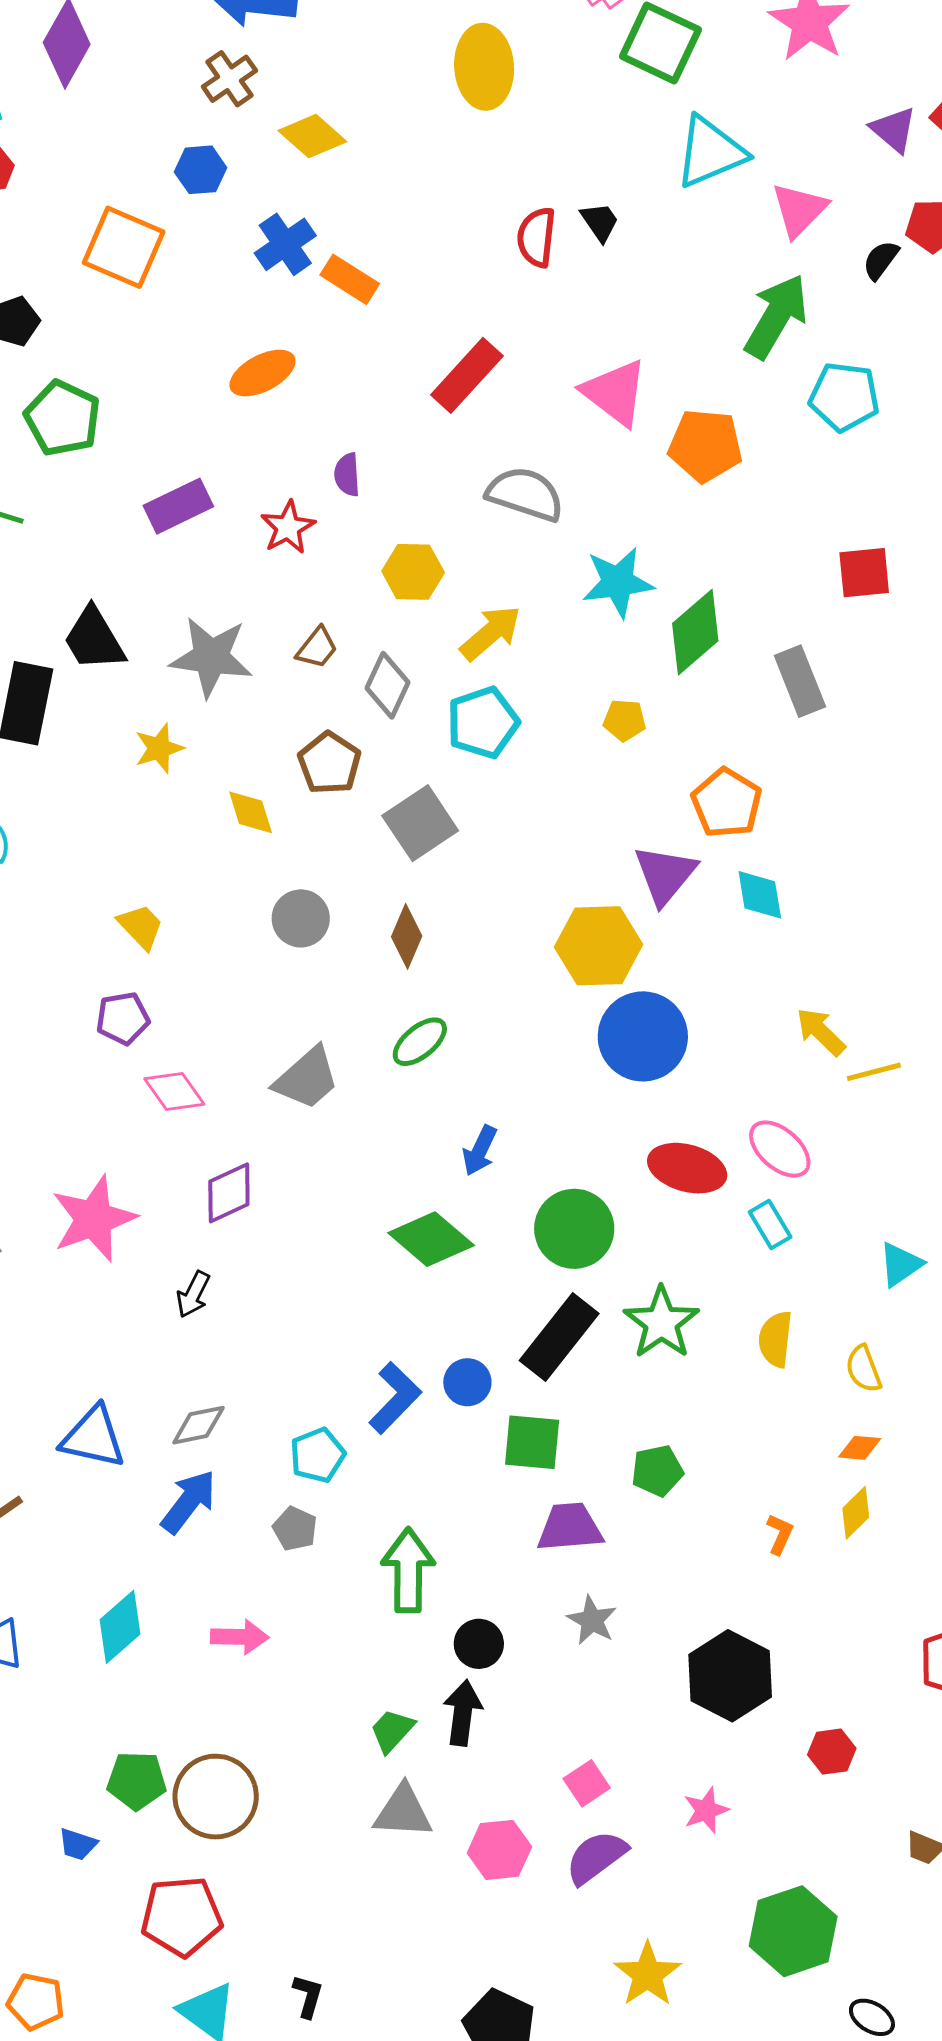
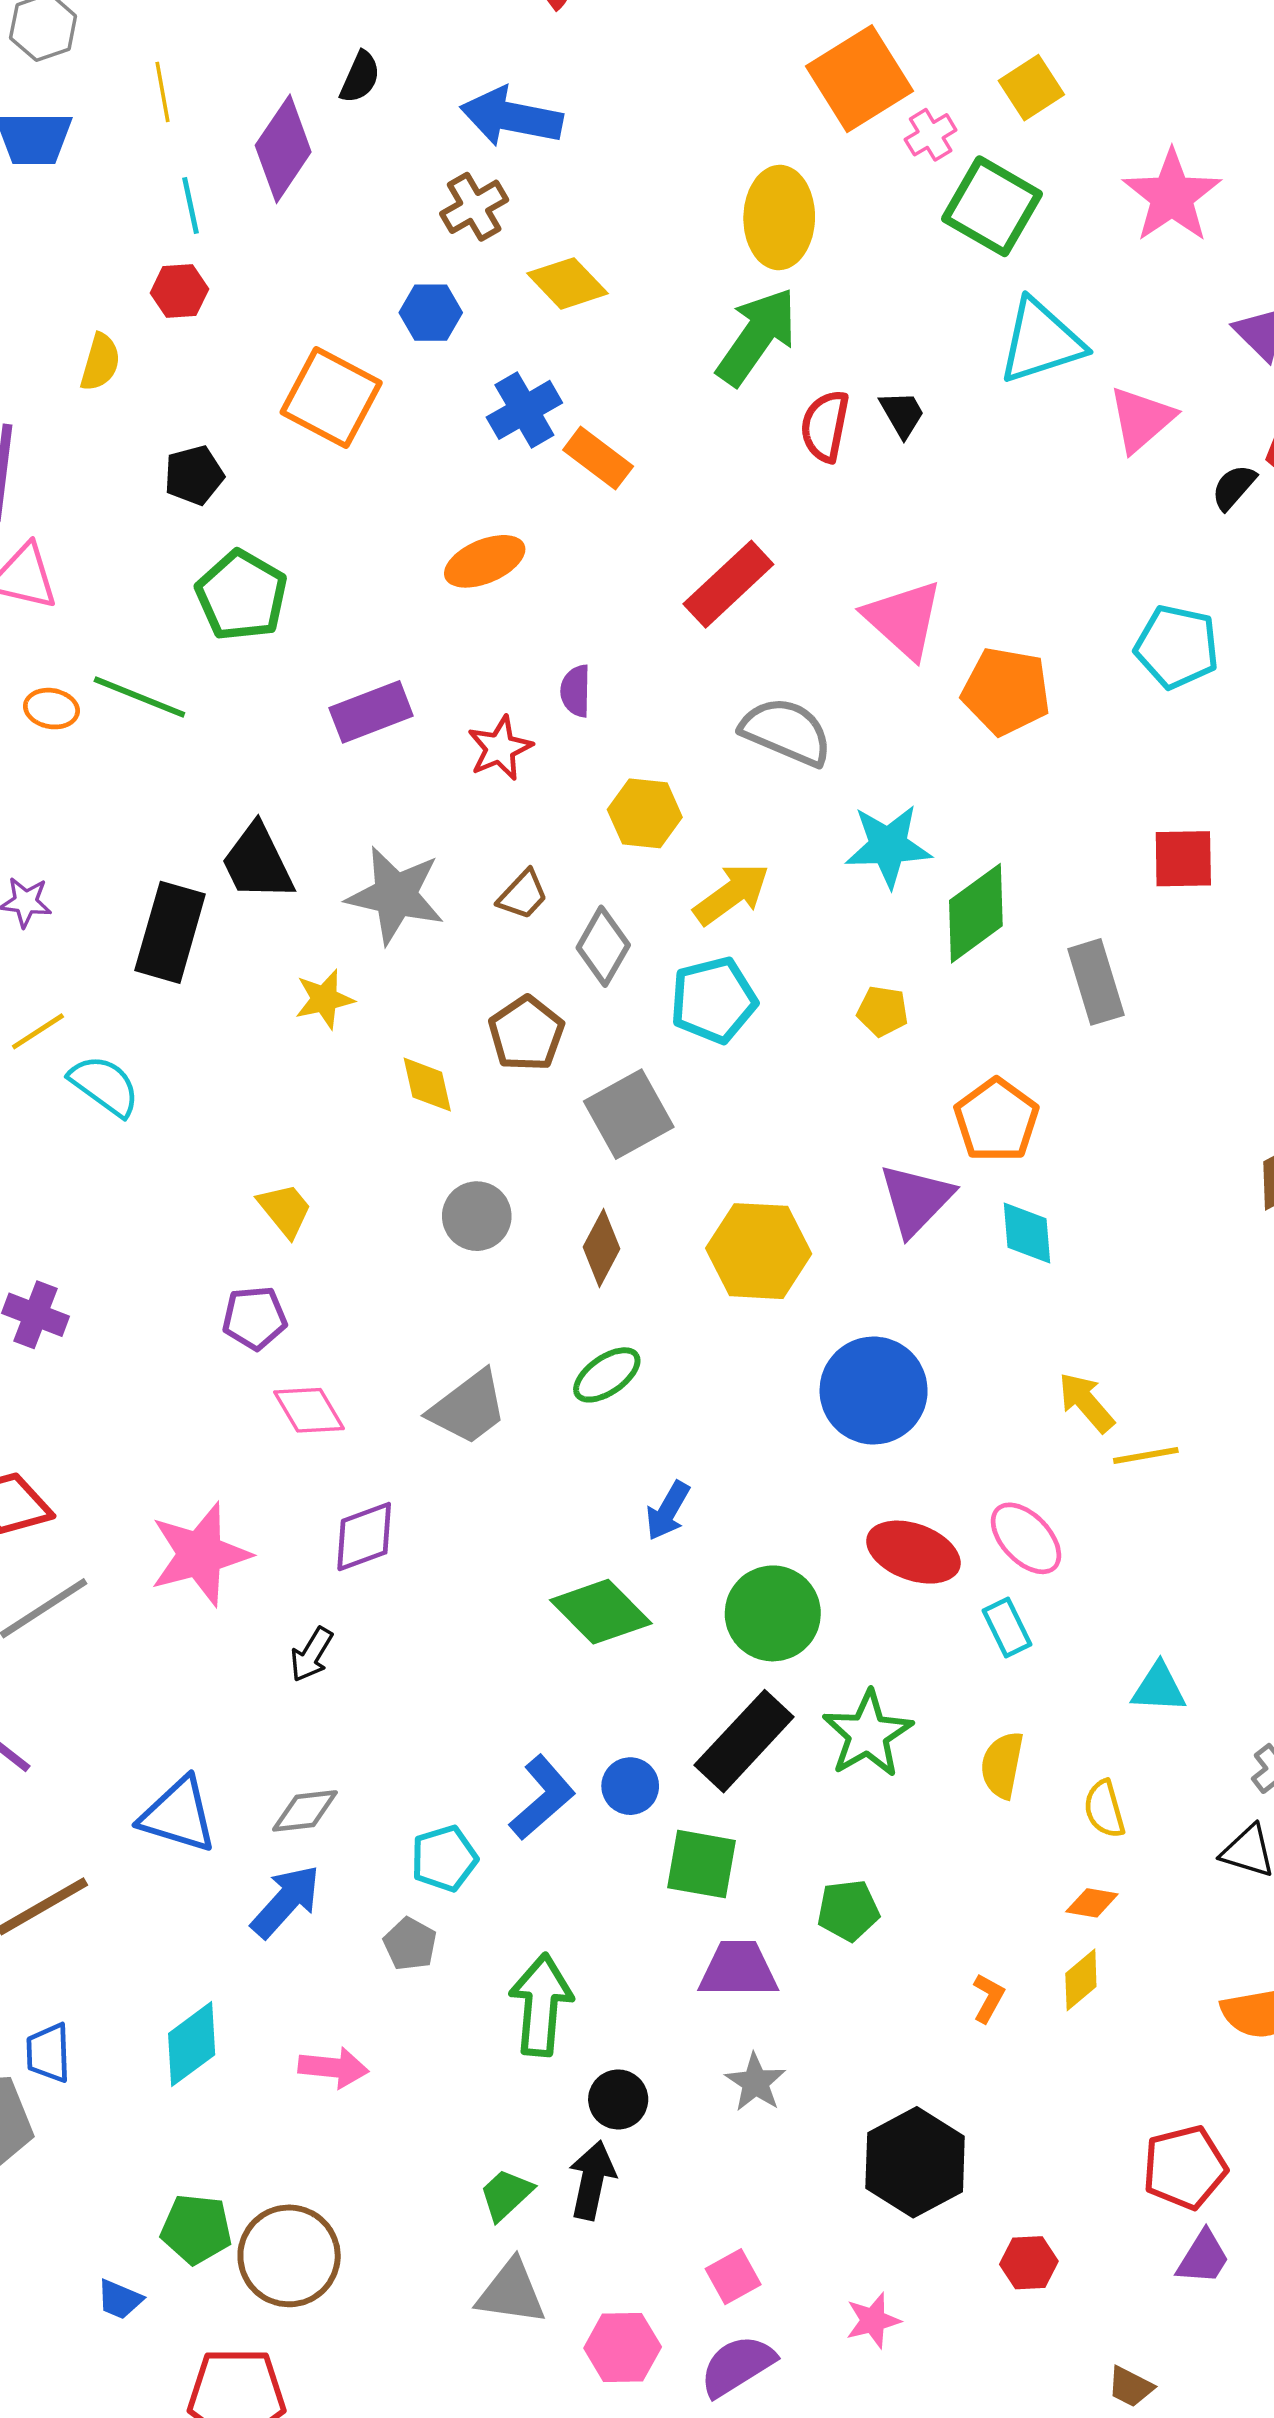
green arrow: (776, 316) -> (757, 336), moved
yellow hexagon: (599, 946) -> (759, 1251), moved
cyan triangle: (900, 1264) -> (1159, 1688), turned 33

